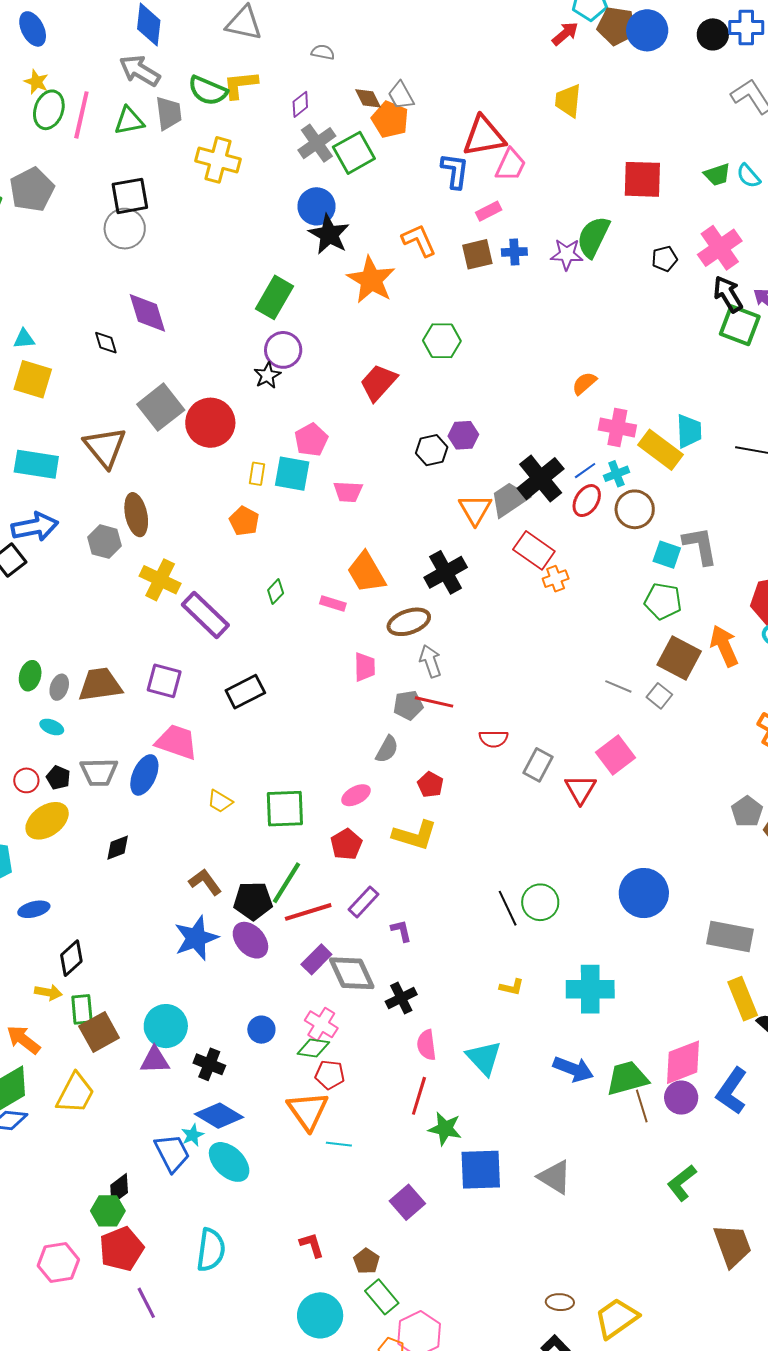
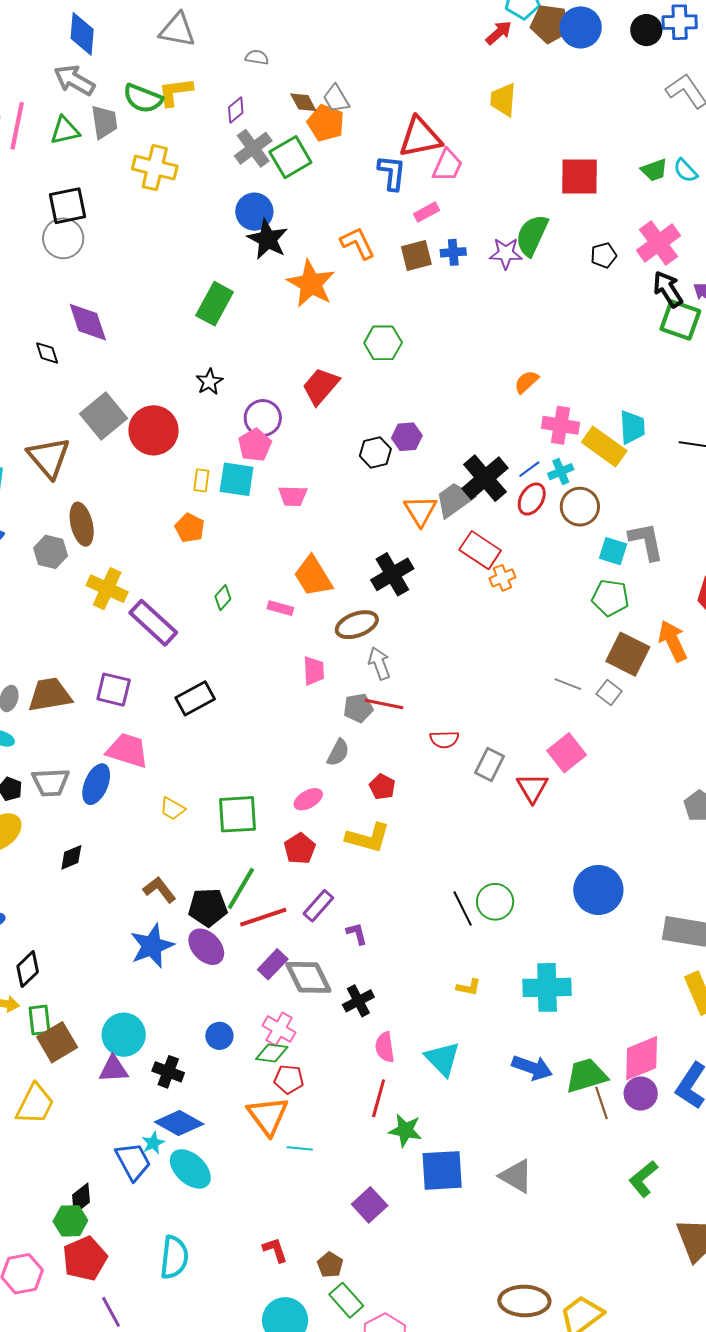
purple circle: (283, 350) -> (263, 418), moved
brown ellipse: (560, 1302) -> (524, 1301), size x1.8

